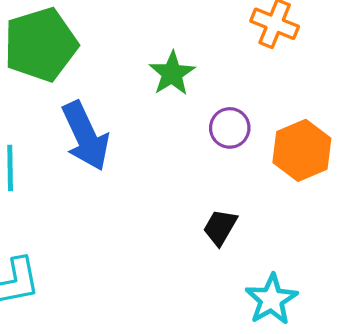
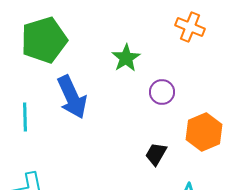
orange hexagon: (302, 150) -> (204, 132), moved

